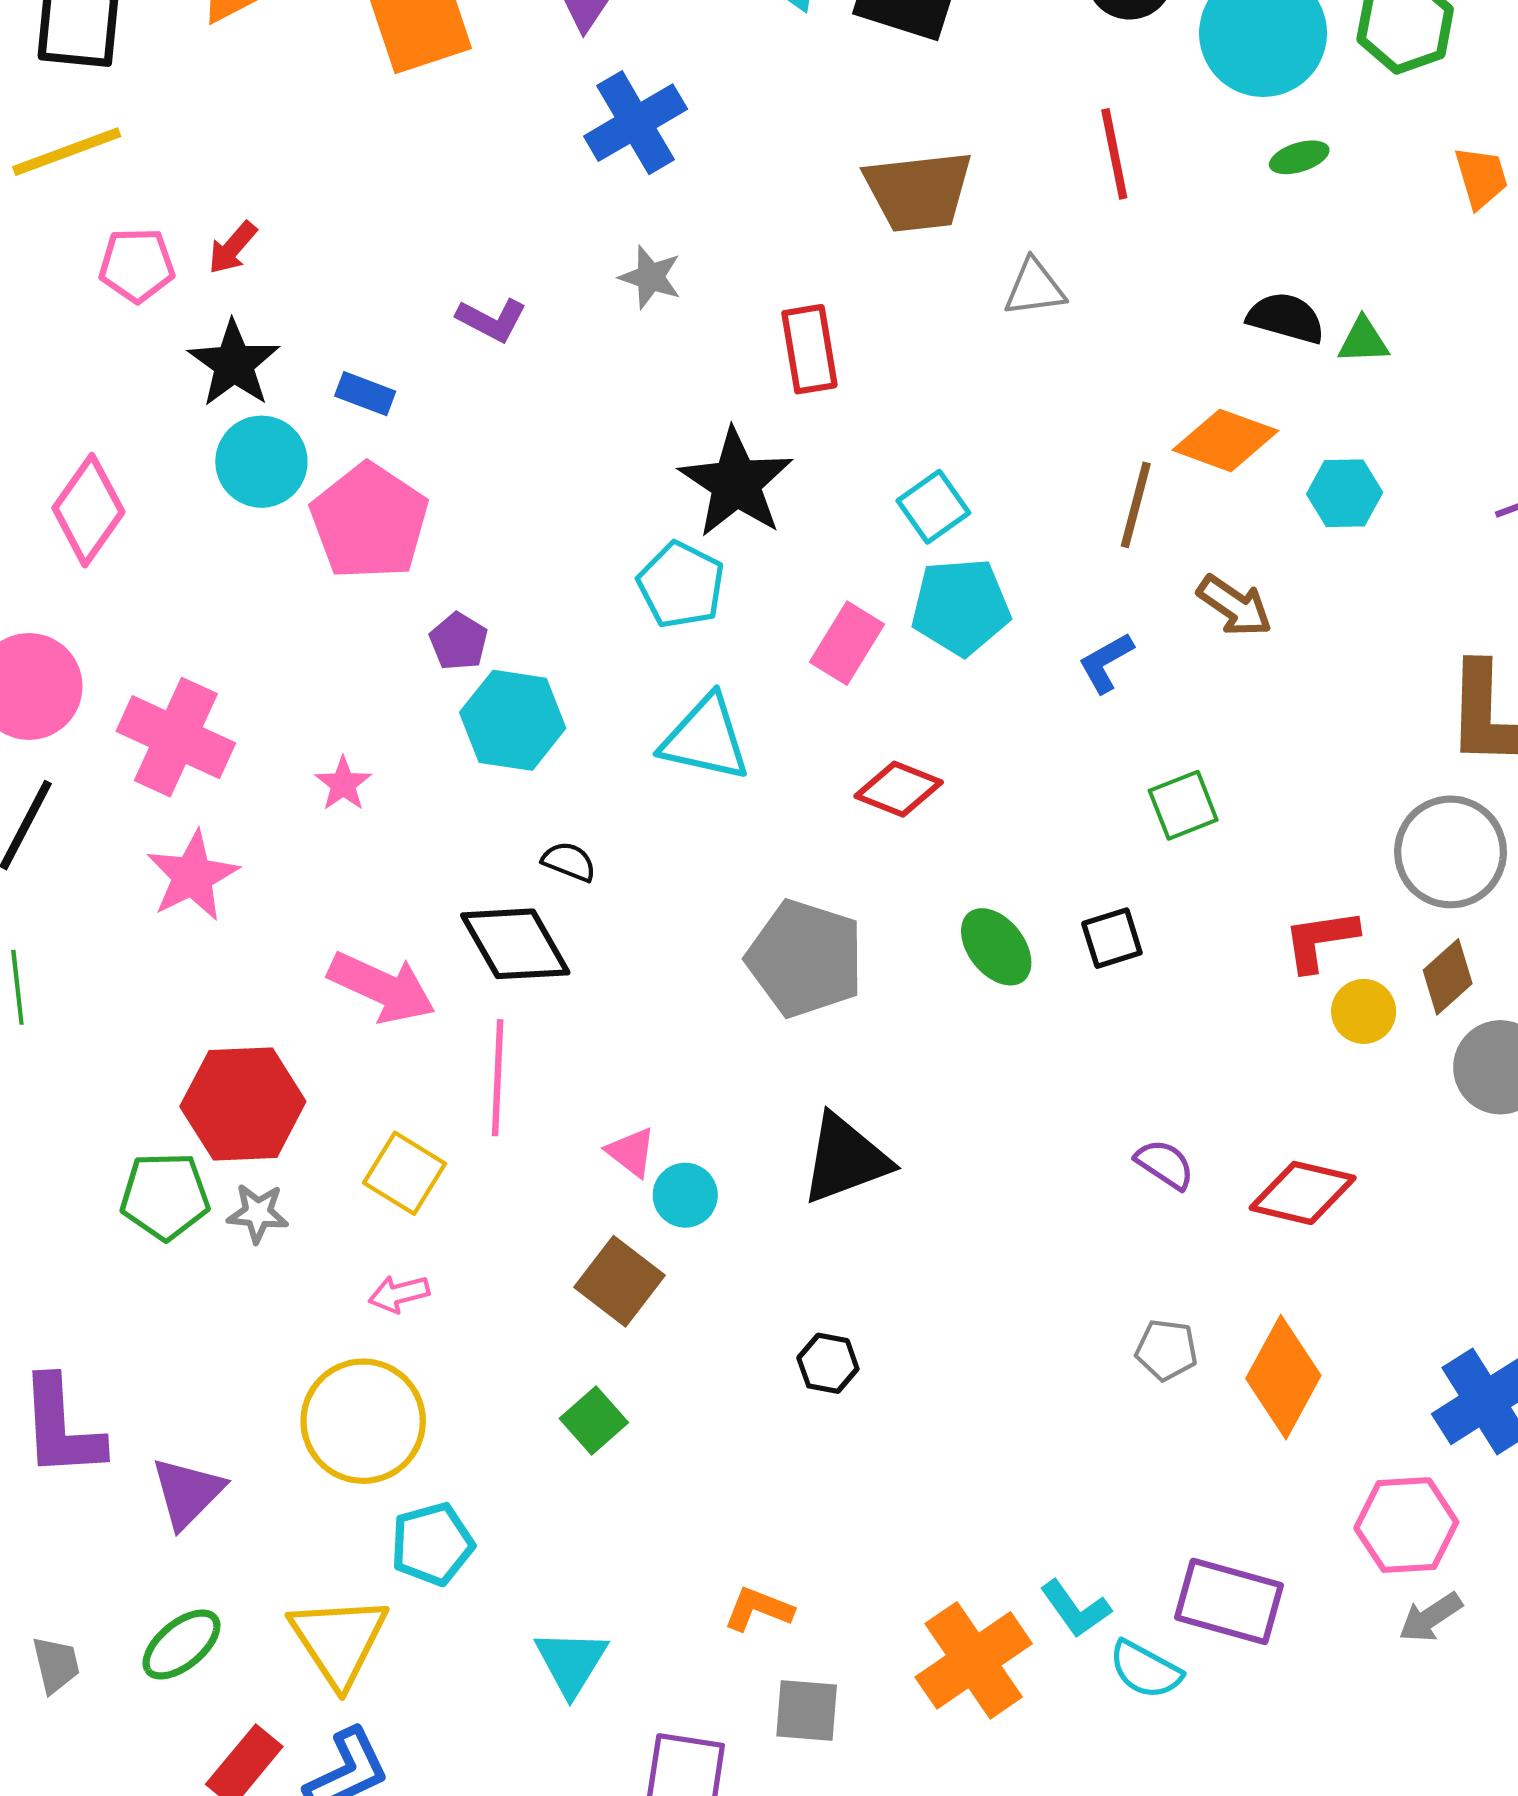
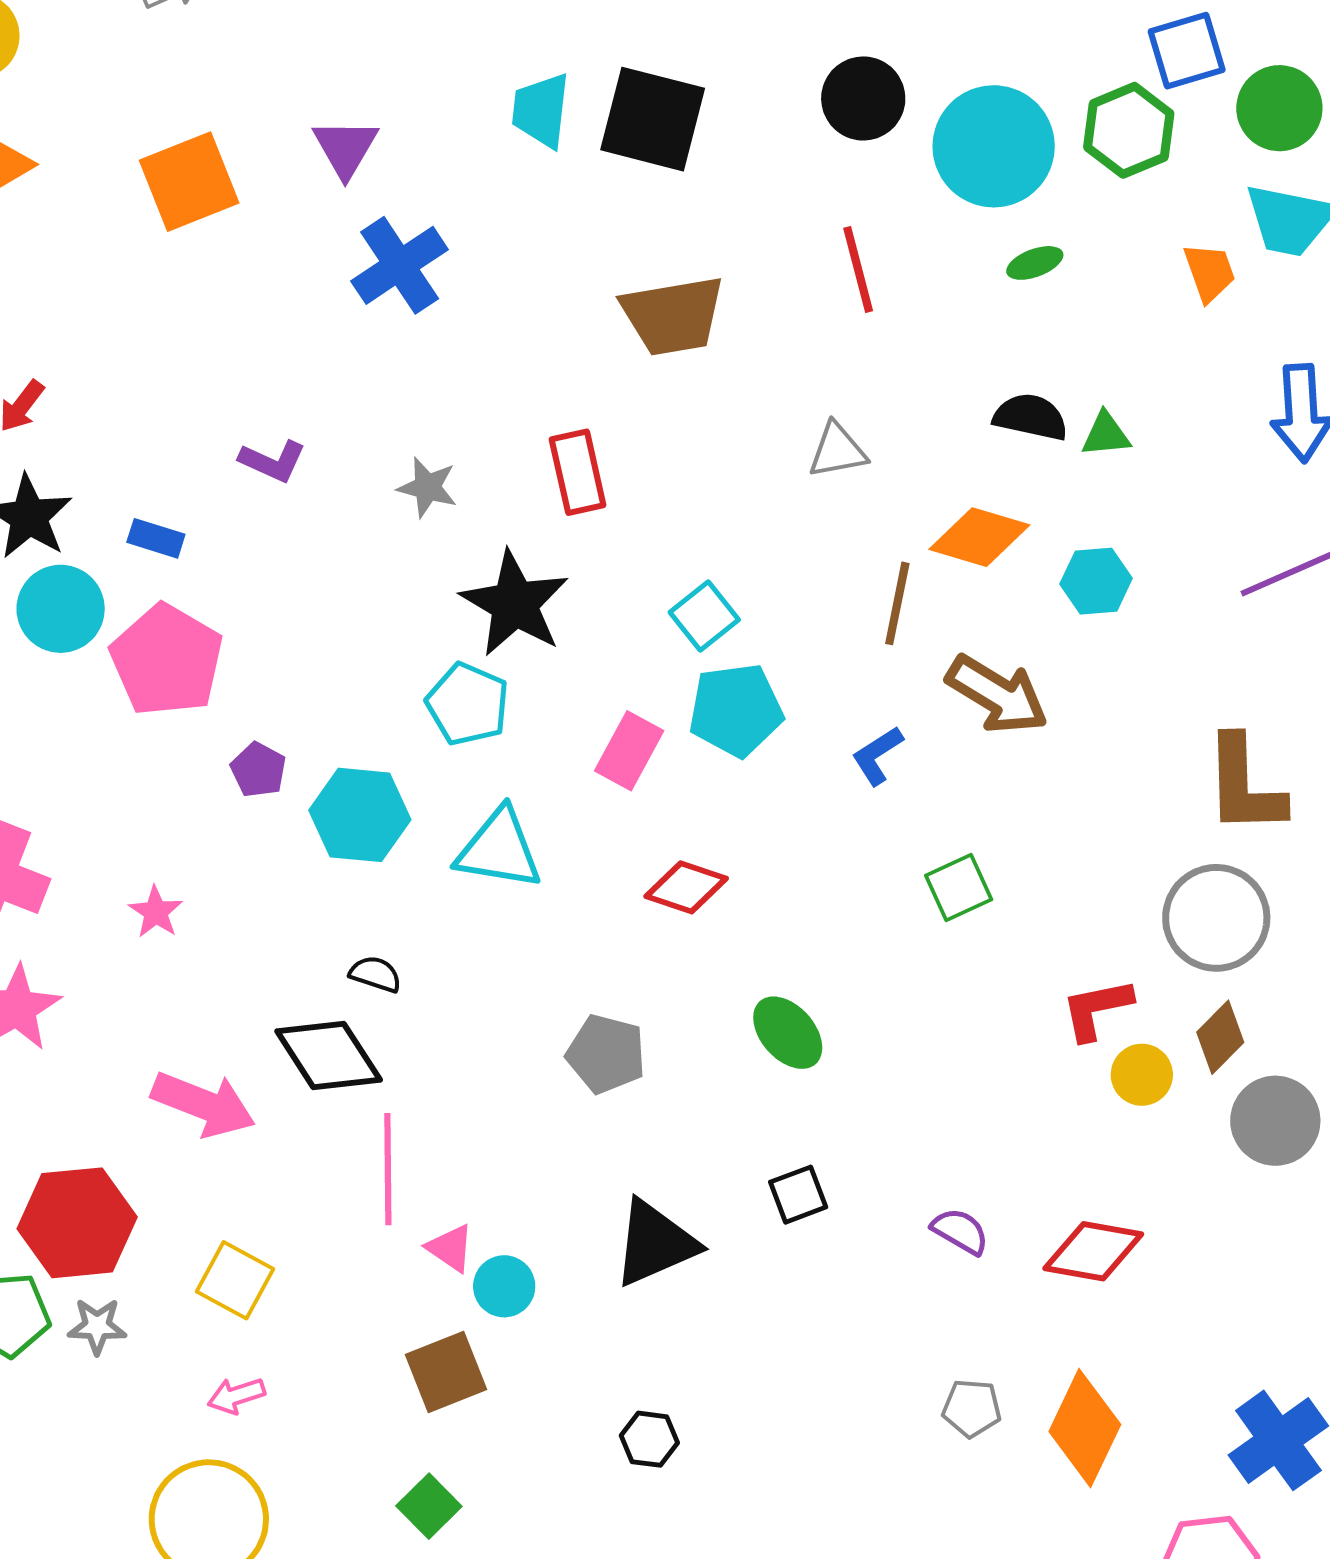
gray star: (650, 277) -> (427, 487), moved
gray triangle: (1035, 288) -> (837, 451), moved
brown arrow: (1235, 606) -> (997, 694), size x1.4
cyan hexagon: (513, 720) -> (360, 815), moved
black square: (1112, 938) -> (798, 1195), moved
gray pentagon: (805, 958) -> (606, 1054), size x0.7
pink line: (498, 1078) -> (388, 1169), moved
brown square: (619, 1281) -> (446, 1372), turned 34

